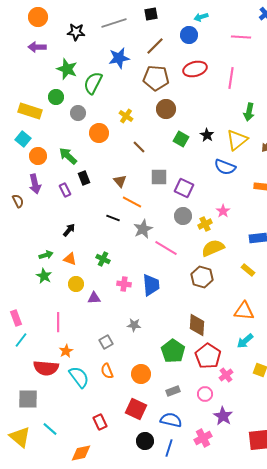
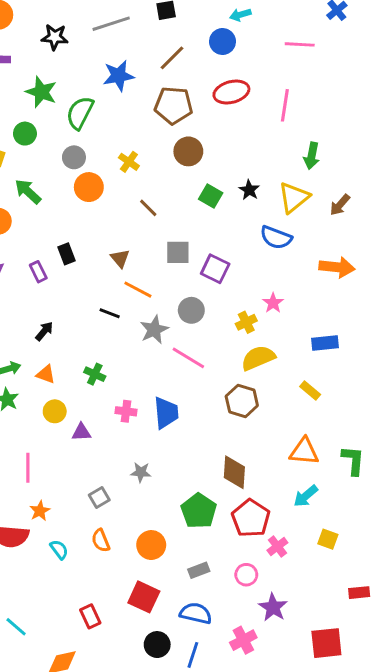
gray circle: (78, 113) -> (74, 157), moved
green arrow: (68, 156) -> (28, 192), moved
gray circle: (183, 216) -> (191, 310), moved
cyan semicircle: (79, 377) -> (59, 549), size x0.6

